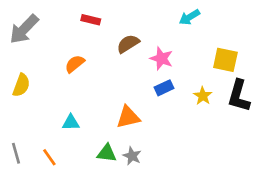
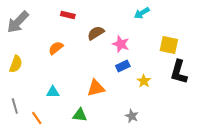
yellow star: (203, 96) -> (144, 81), moved
gray line: (16, 153) -> (15, 106), moved
gray star: (132, 156) -> (132, 116), moved

